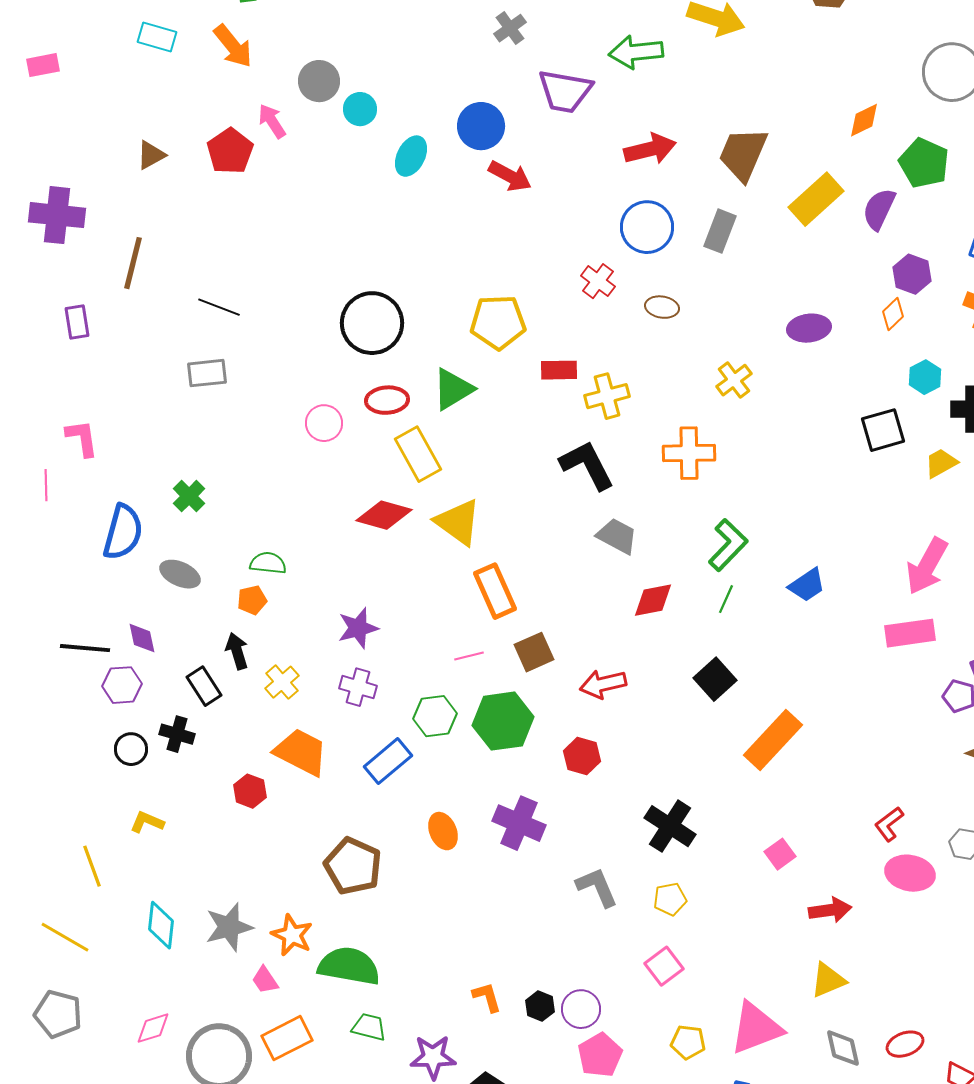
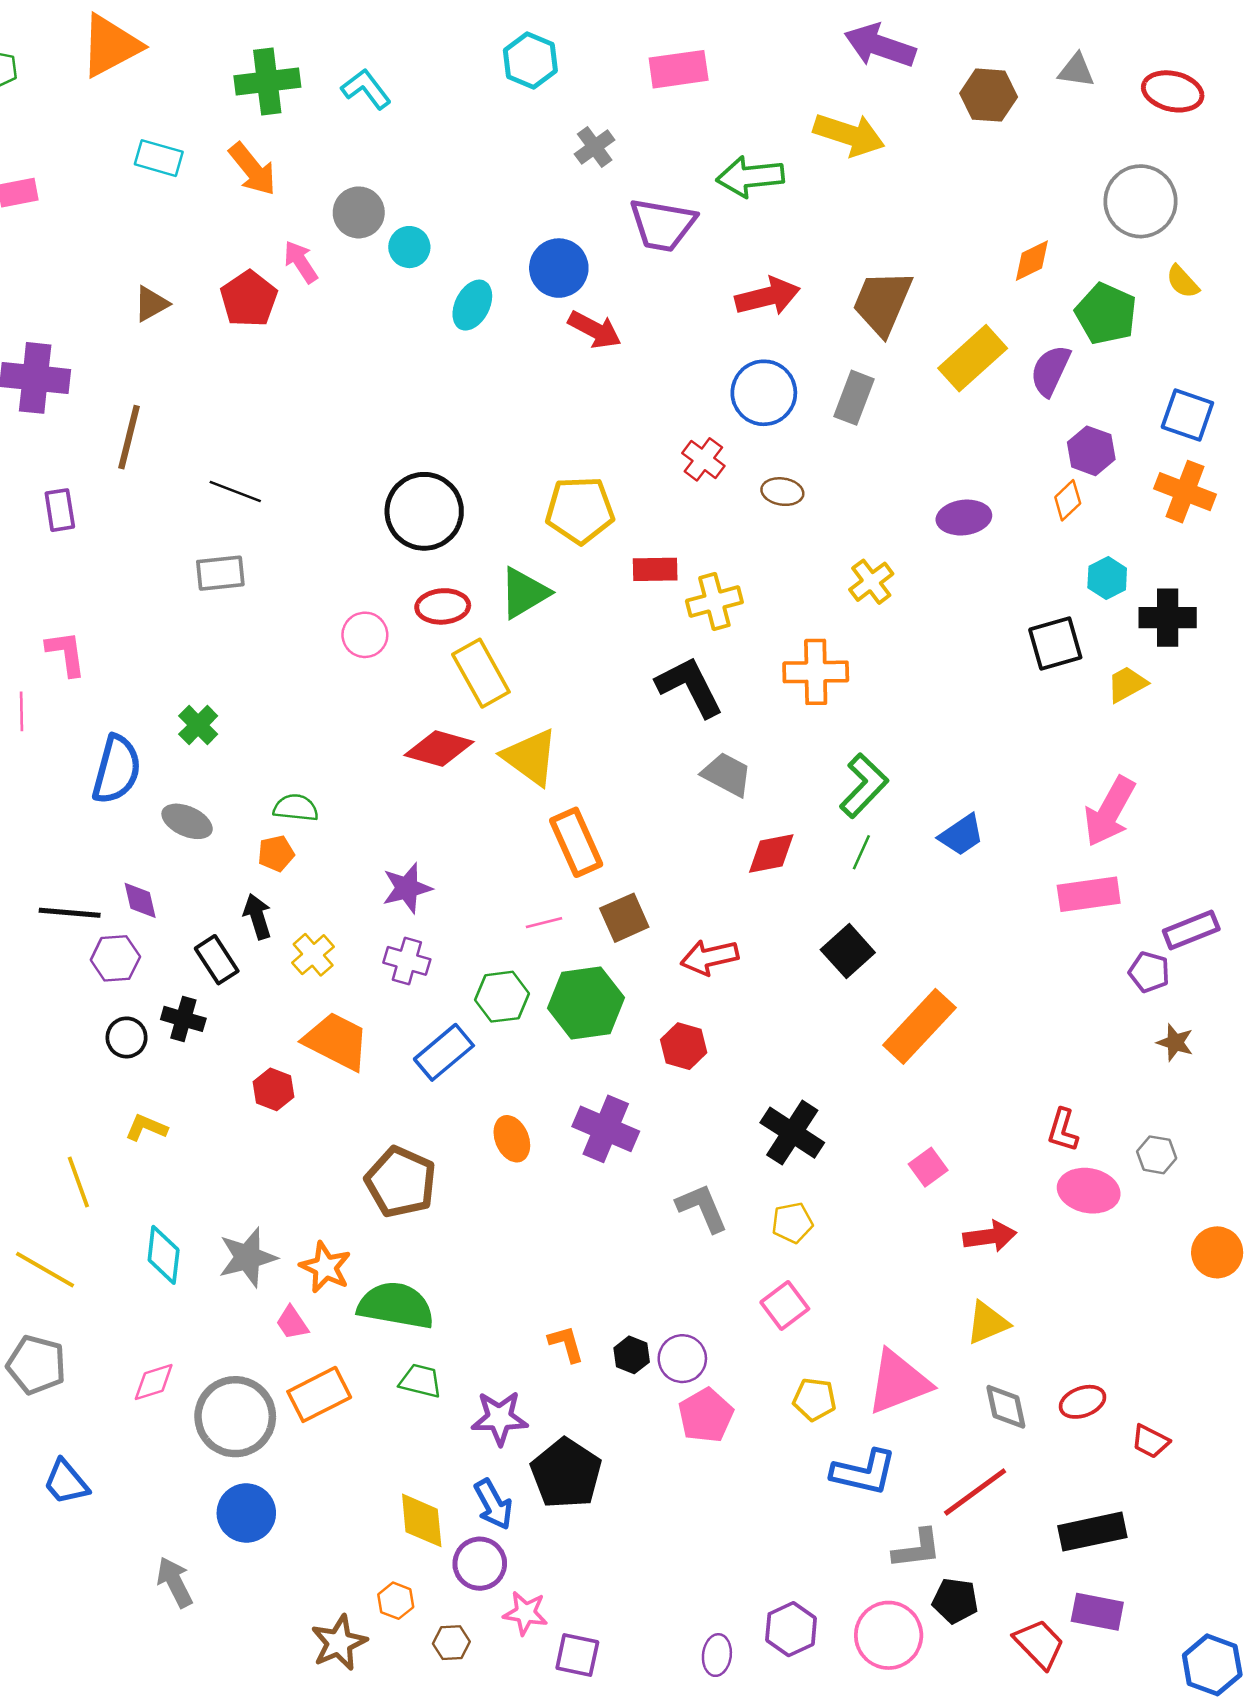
red L-shape: (889, 824) -> (1063, 1130), turned -36

